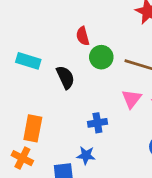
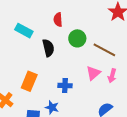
red semicircle: (83, 36) -> (58, 20), moved
orange rectangle: (33, 128) -> (29, 81), moved

